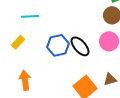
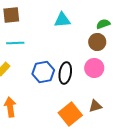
black ellipse: (80, 46) -> (65, 73), turned 50

